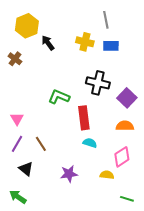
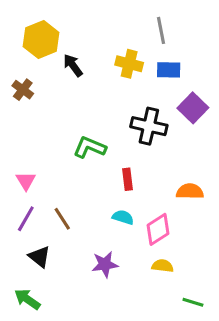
purple square: (127, 98) -> (193, 108), moved
red rectangle: (84, 118) -> (128, 179), size x0.6
cyan semicircle: (90, 143) -> (123, 217), moved
pink diamond: (122, 157) -> (158, 229), moved

